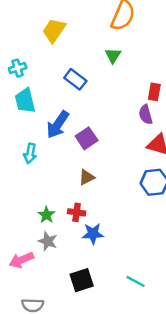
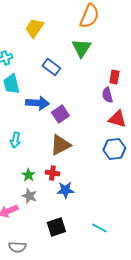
green triangle: (113, 56) -> (81, 48), size x1.5
blue arrow: (58, 125) -> (37, 103), turned -120
cyan arrow: (30, 153) -> (15, 140), moved
brown triangle: (87, 177) -> (60, 145), size x1.6

